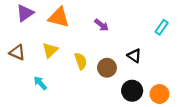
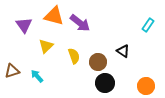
purple triangle: (25, 13) -> (24, 25), moved, turned -30
purple arrow: (101, 25) -> (80, 23), moved, size x1.5
brown triangle: (17, 52) -> (12, 71), moved, turned -42
black circle: (132, 91) -> (105, 83), moved

